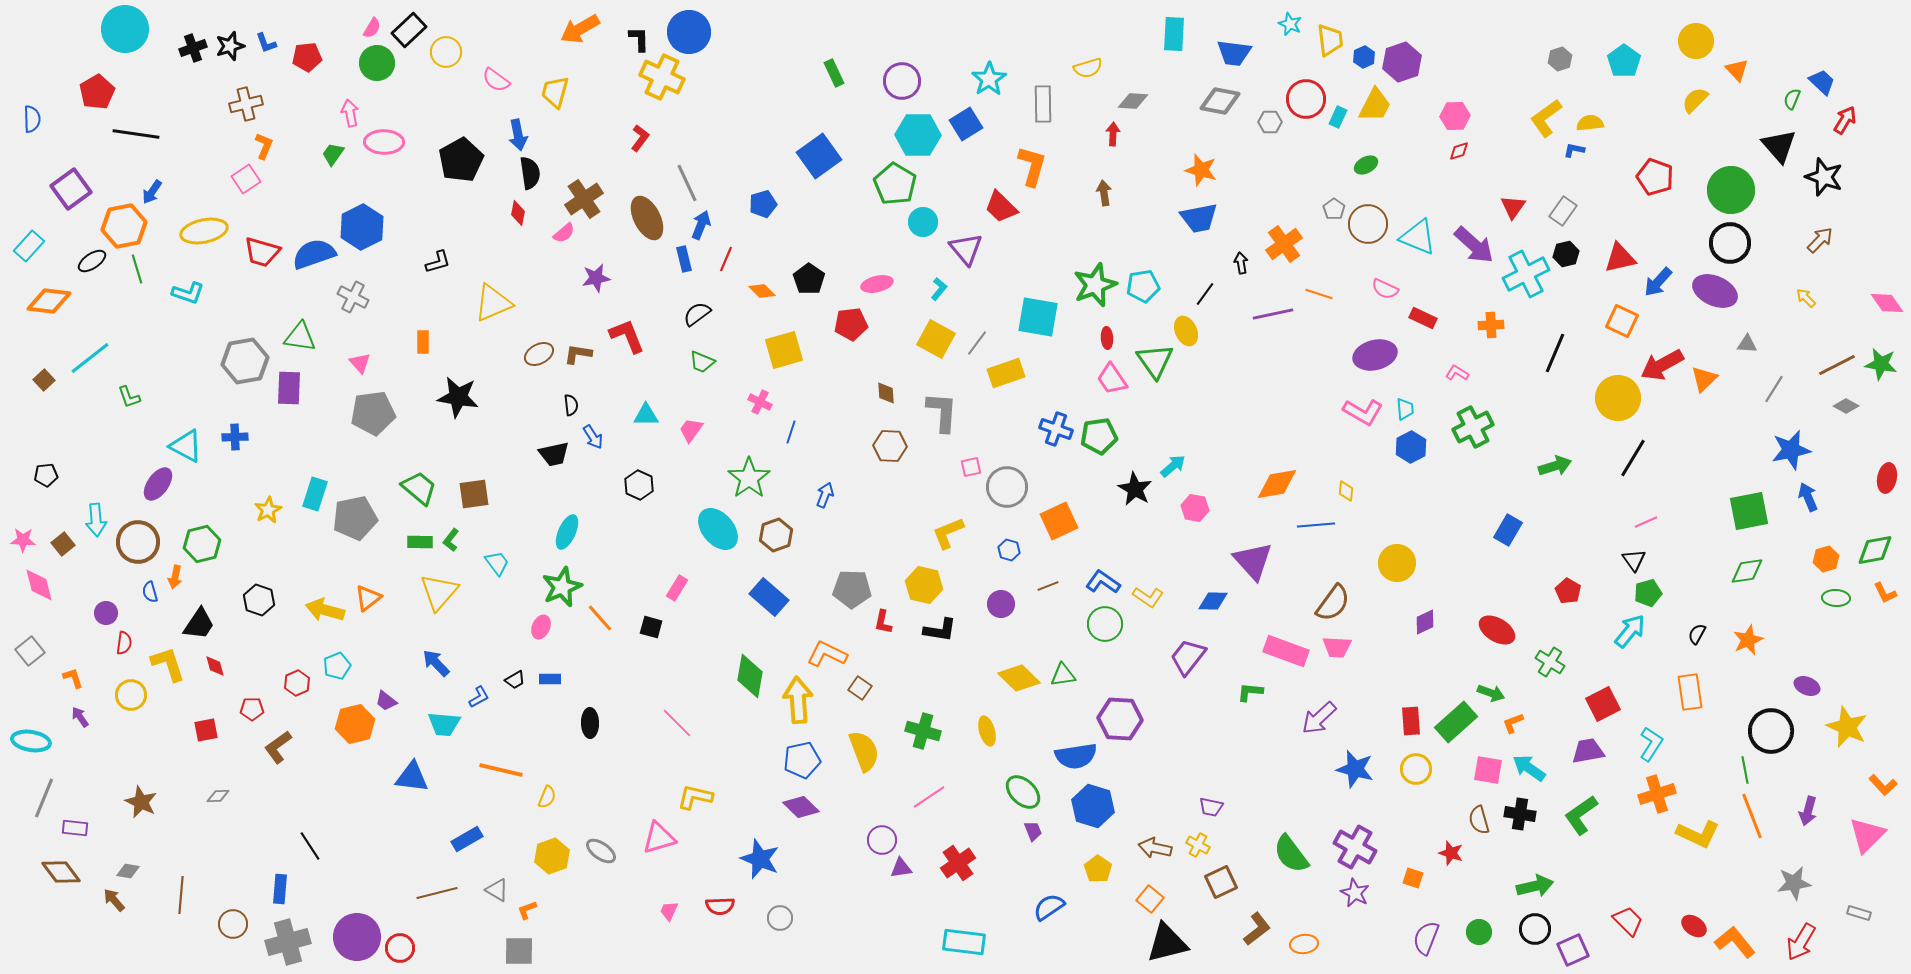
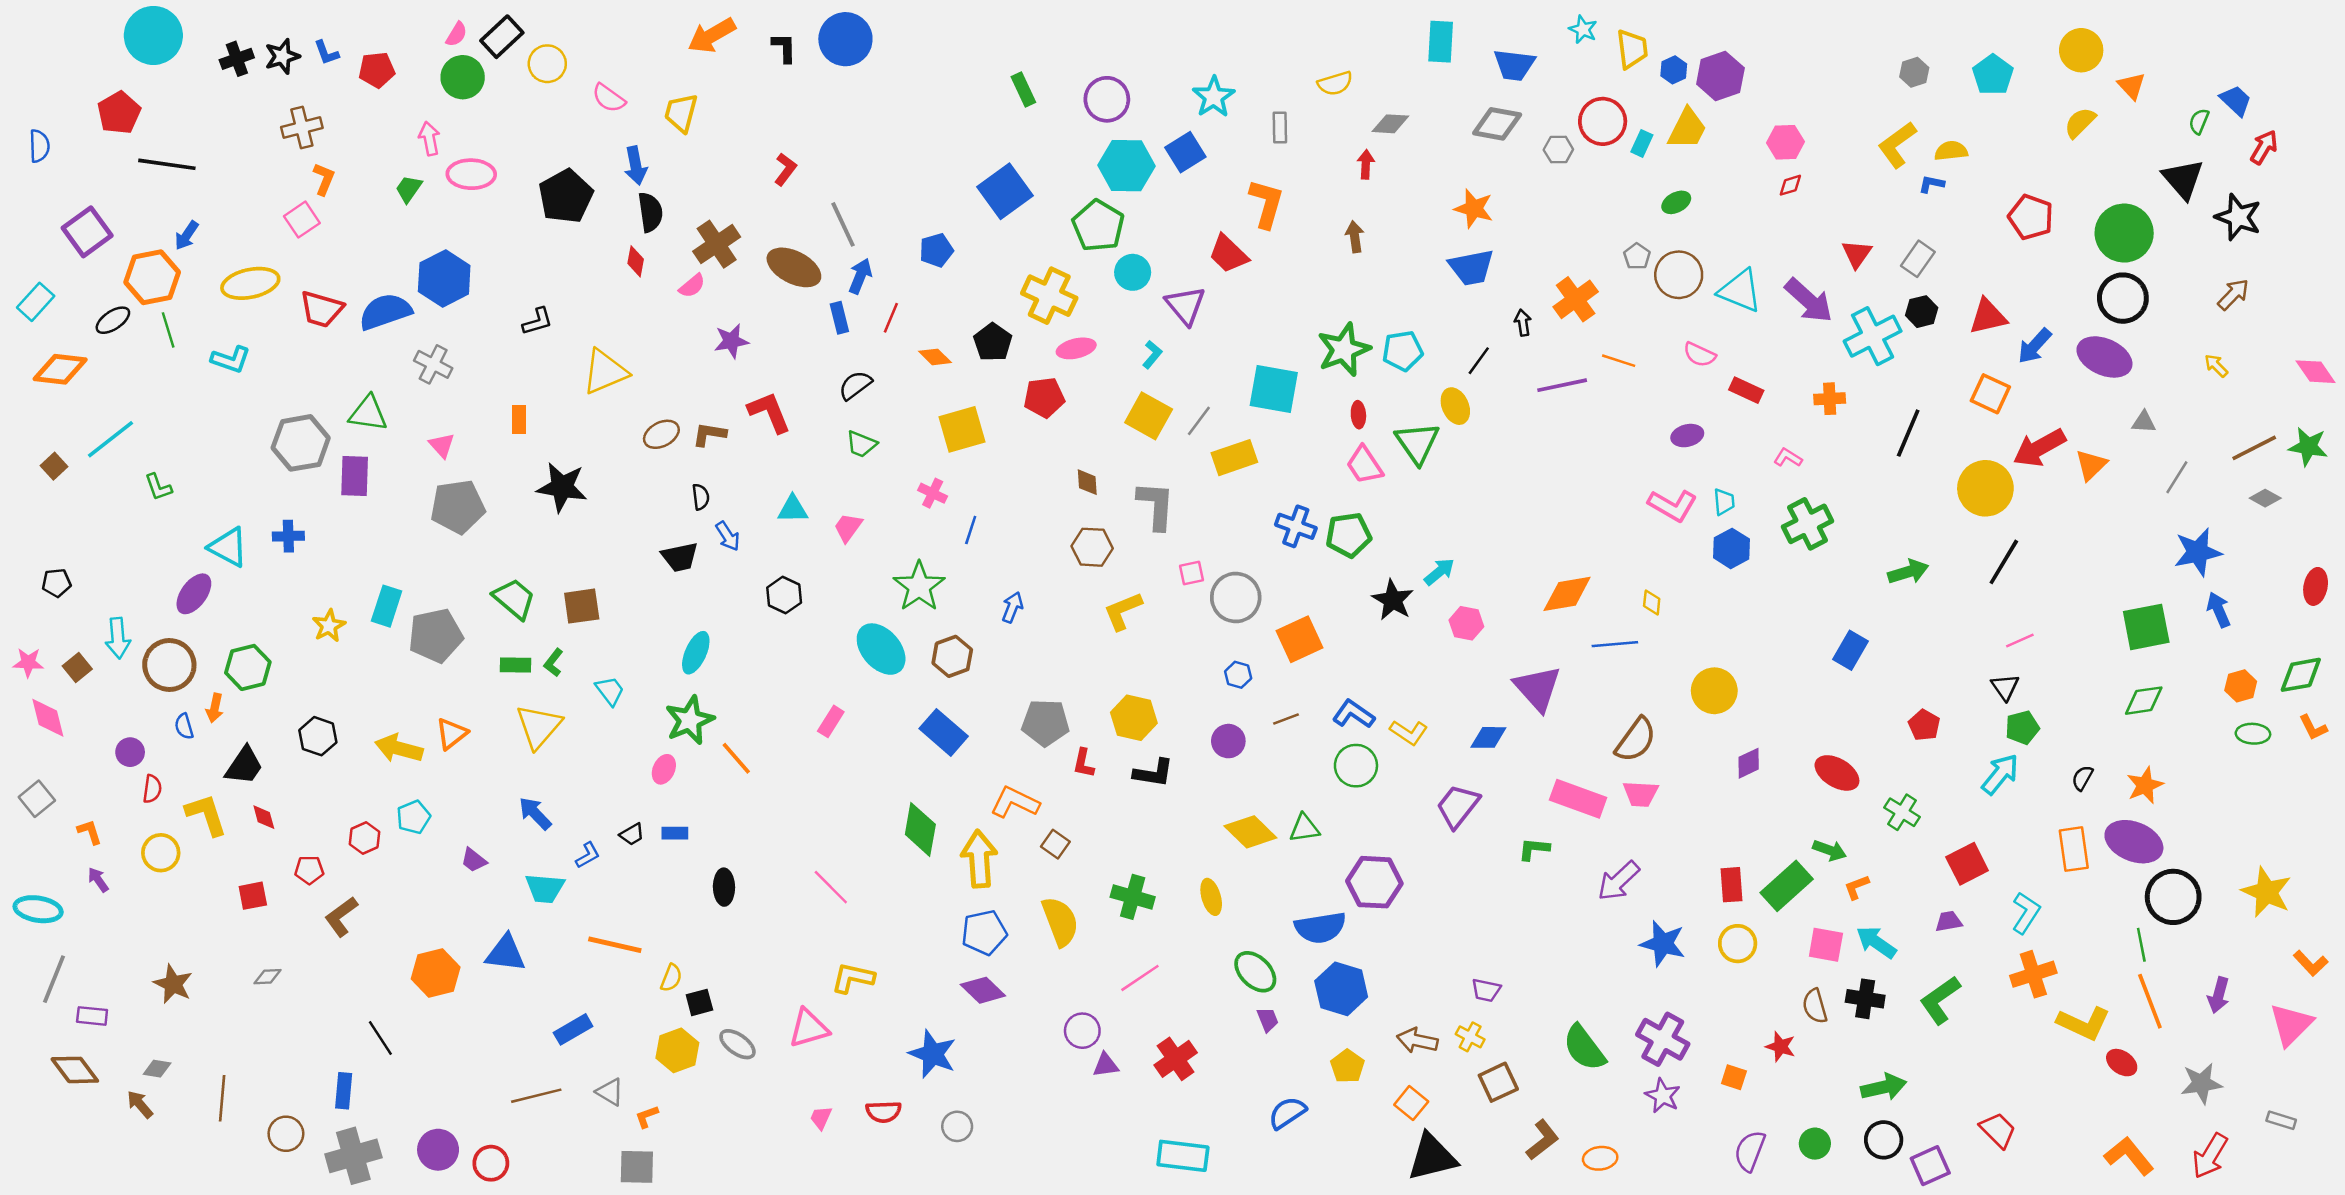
yellow cross: (662, 77) -> (1049, 296), moved
gray rectangle: (1043, 104) -> (1280, 128), size x0.7
brown ellipse: (647, 218) -> (794, 267), turned -36
purple ellipse: (1375, 355) -> (1687, 436), size x0.6
yellow L-shape: (948, 533) -> (1123, 611), moved
black square: (651, 627) -> (699, 1002), moved, turned -30
purple ellipse: (1807, 686) -> (2134, 842), moved, size x1.8
orange hexagon: (355, 724) -> (436, 973), moved
purple trapezoid: (1588, 751) -> (1949, 921), size x0.7
red ellipse: (1694, 926) -> (2122, 1063), moved
purple circle: (357, 937) -> (438, 1150), size x0.7

